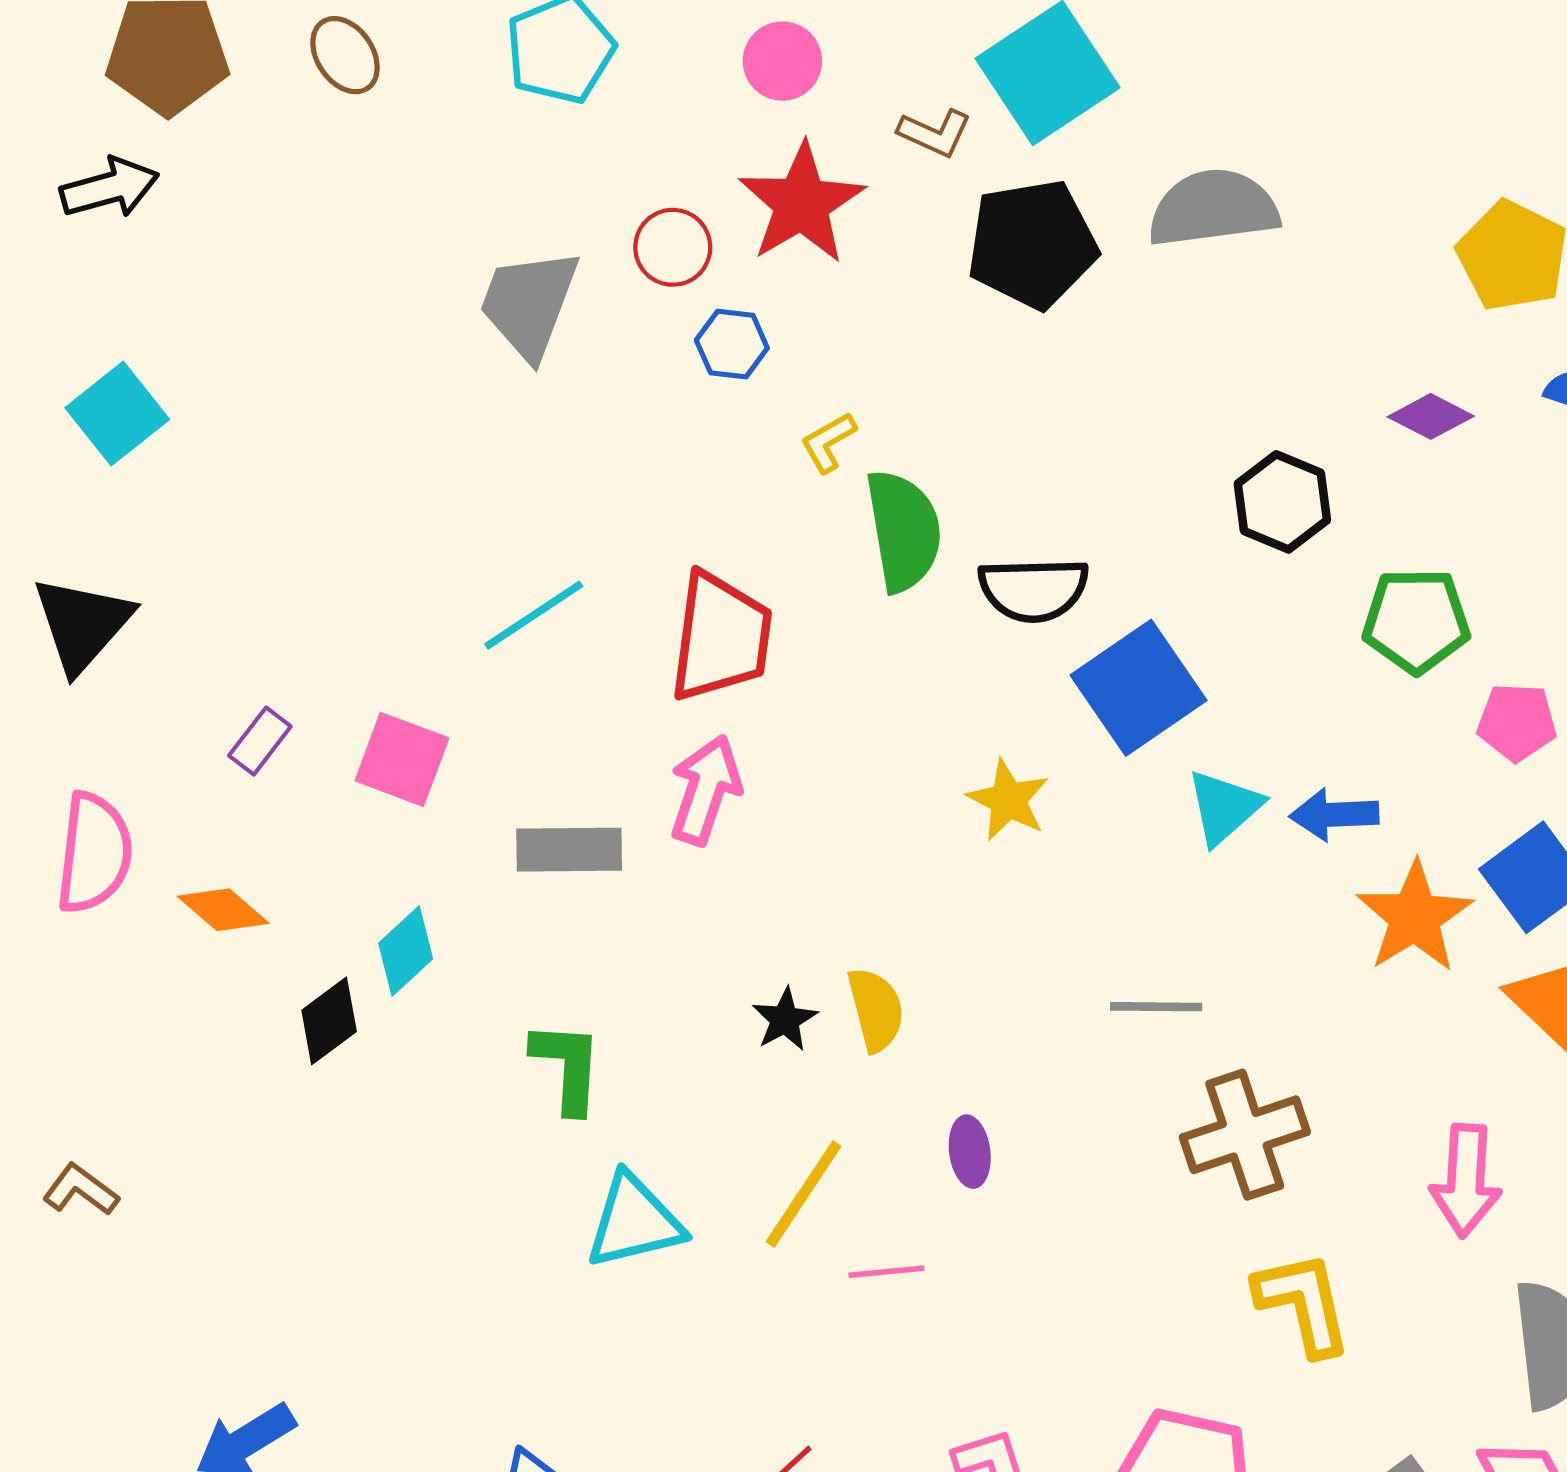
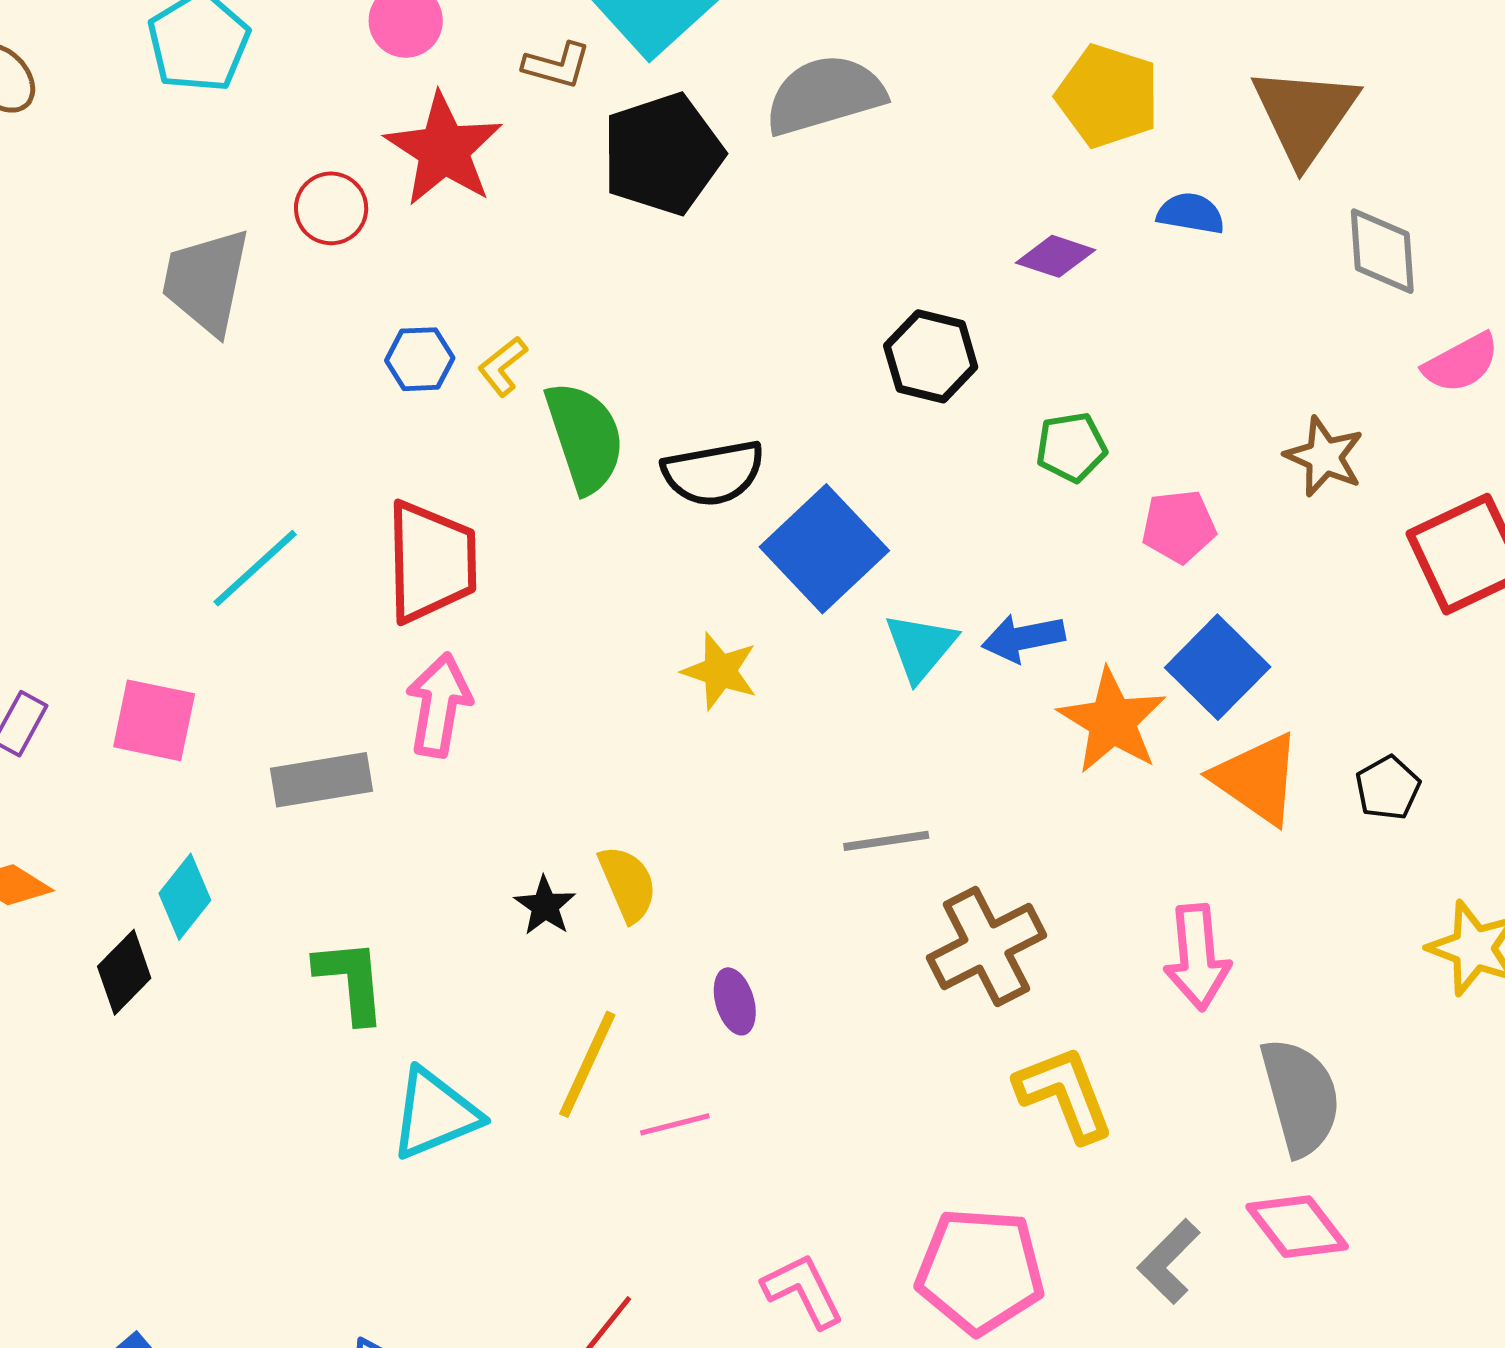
blue hexagon: (732, 344) -> (420, 359), moved
green pentagon: (1416, 621) -> (1071, 447), size x0.7

